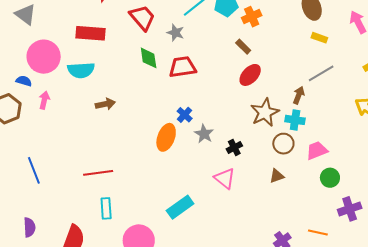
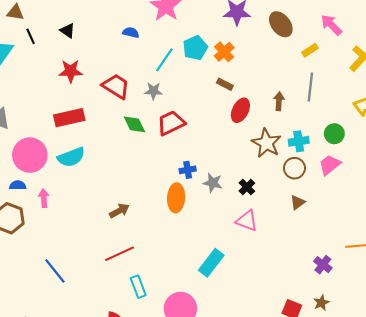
yellow rectangle: (319, 38) -> (310, 50), moved, turned -35
gray line: (321, 73) -> (310, 87), turned -36
brown arrow: (299, 95) -> (279, 101), moved
brown arrow: (105, 104) -> (119, 211), moved
blue cross: (185, 115) -> (188, 170), turned -35
green circle: (330, 178) -> (334, 134), moved

